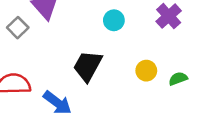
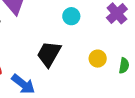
green semicircle: (178, 79) -> (124, 66), turned 119

